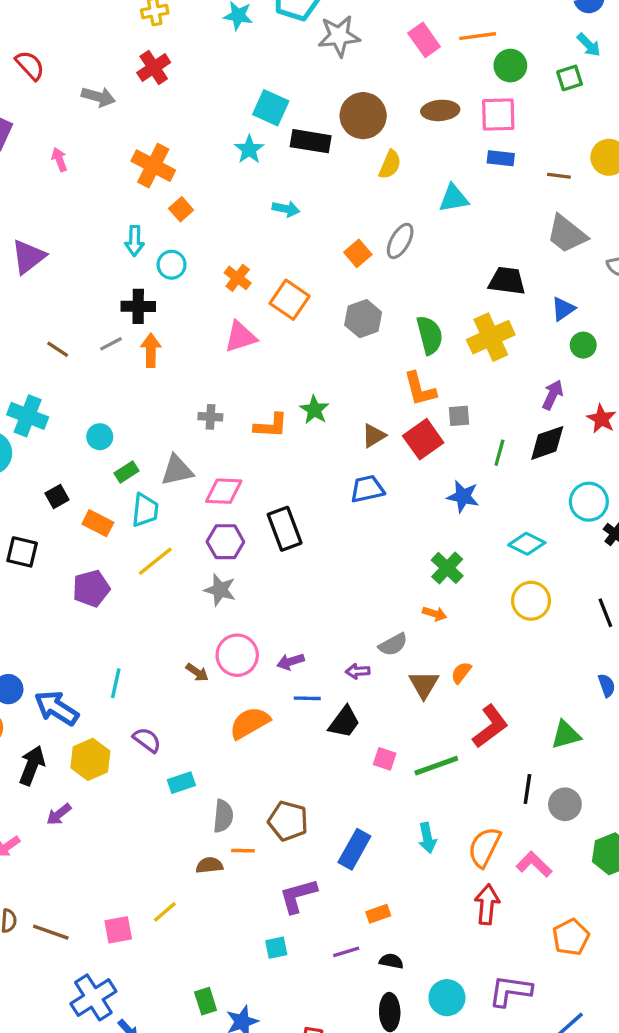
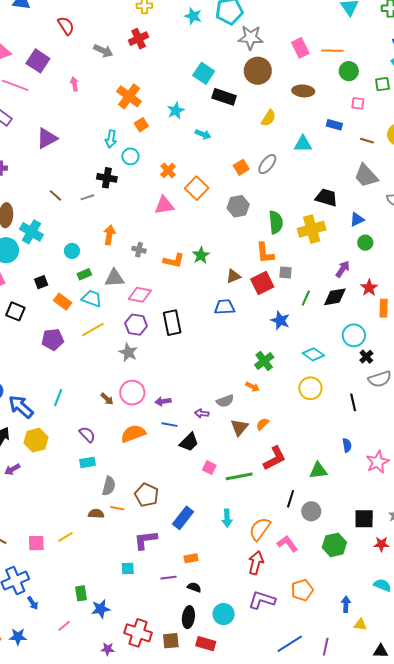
pink square: (498, 115) -> (358, 103), moved, size x0.6
brown circle: (363, 116) -> (258, 71), moved
cyan star: (249, 149) -> (176, 111), moved
orange arrow: (151, 350) -> (109, 235), moved
cyan trapezoid: (145, 510) -> (92, 298), turned -85
purple semicircle: (147, 740) -> (87, 434), moved
purple L-shape: (510, 991) -> (262, 600), moved

